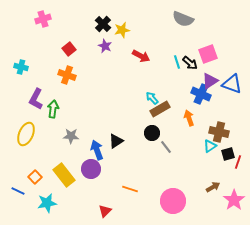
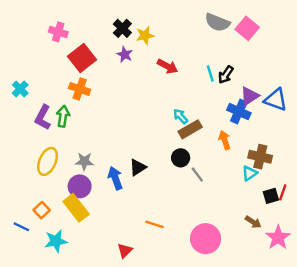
pink cross: (43, 19) -> (58, 32), moved, turned 35
red square: (69, 49) -> (82, 58), size x1.6
pink square: (208, 54) -> (247, 28), moved, turned -30
black arrow: (190, 63) -> (226, 75), turned 84
cyan cross: (21, 67) -> (20, 89), moved, turned 32
green arrow: (53, 109) -> (63, 116), moved
yellow ellipse: (26, 134) -> (48, 161), moved
black square: (228, 154) -> (271, 196), moved
purple circle: (91, 169) -> (80, 186), moved
brown arrow: (213, 187) -> (253, 222), turned 64

